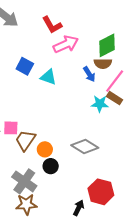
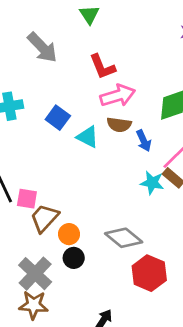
brown semicircle: (103, 64) -> (119, 125), moved
red hexagon: (101, 192) -> (149, 273), moved

